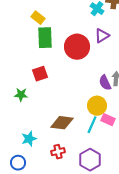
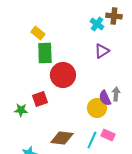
red circle: (77, 47) -> (63, 75), moved
red square: (40, 74) -> (40, 99), moved
yellow circle: (97, 106) -> (97, 108), moved

